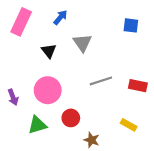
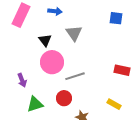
blue arrow: (60, 17) -> (55, 11), turned 56
gray line: (101, 81) -> (75, 76), moved
pink circle: (48, 90) -> (52, 62), moved
purple arrow: (13, 97) -> (22, 80), moved

